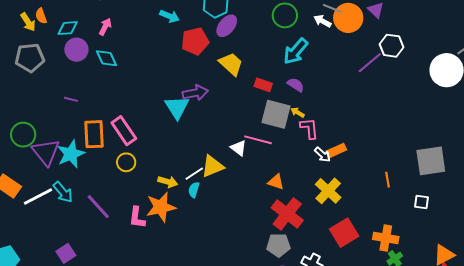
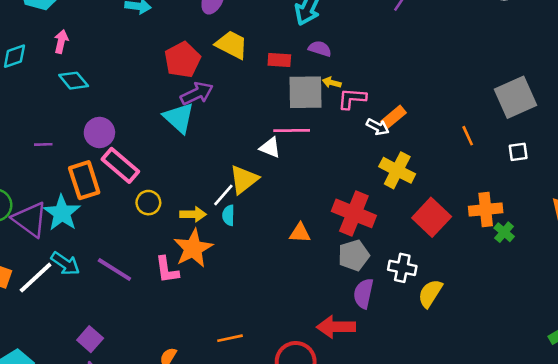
red pentagon: (195, 41) -> (182, 60), moved
purple circle: (76, 50) -> (99, 132), moved
pink L-shape: (309, 128) -> (352, 98), turned -65
yellow circle: (126, 162) -> (148, 203), moved
orange triangle: (276, 182) -> (300, 233), moved

